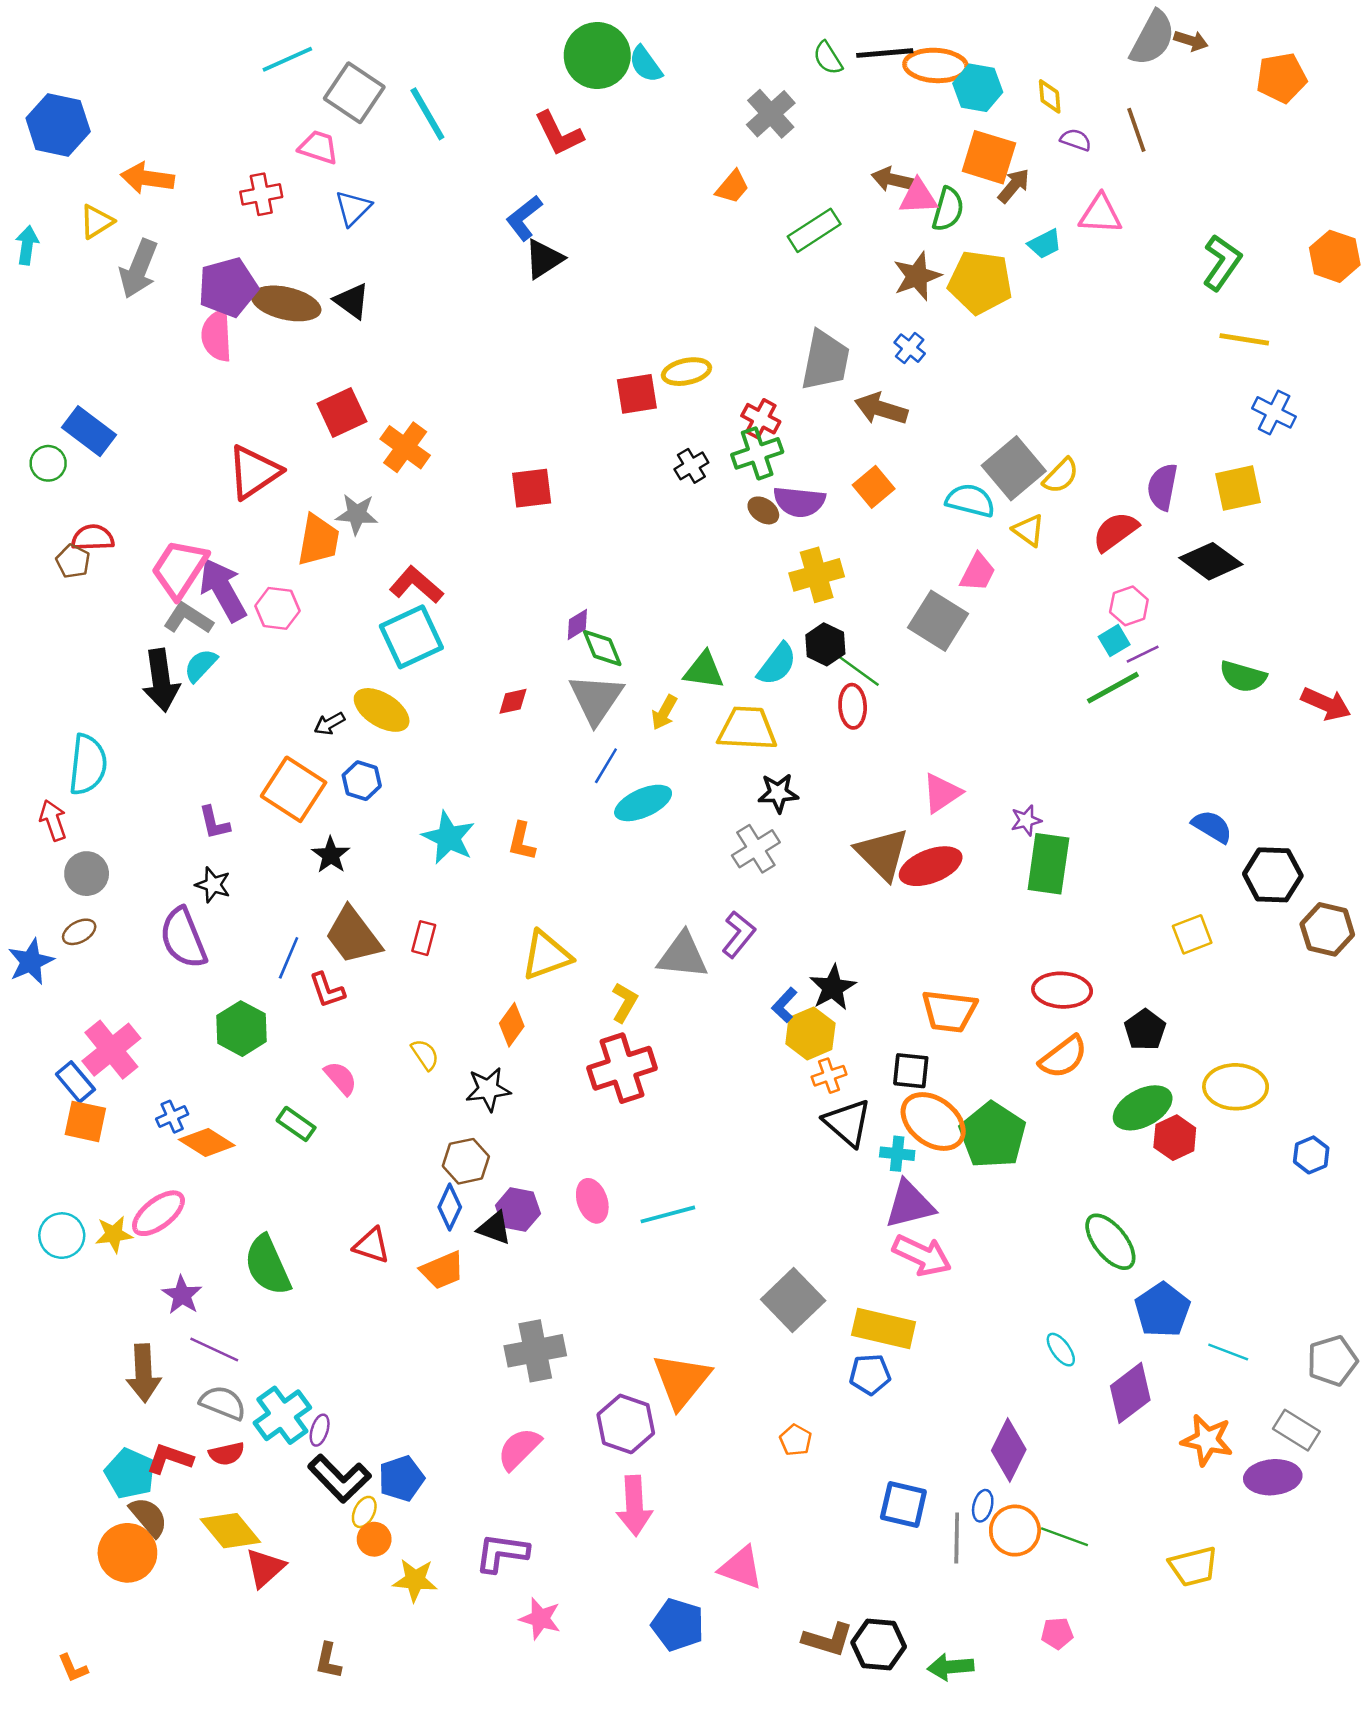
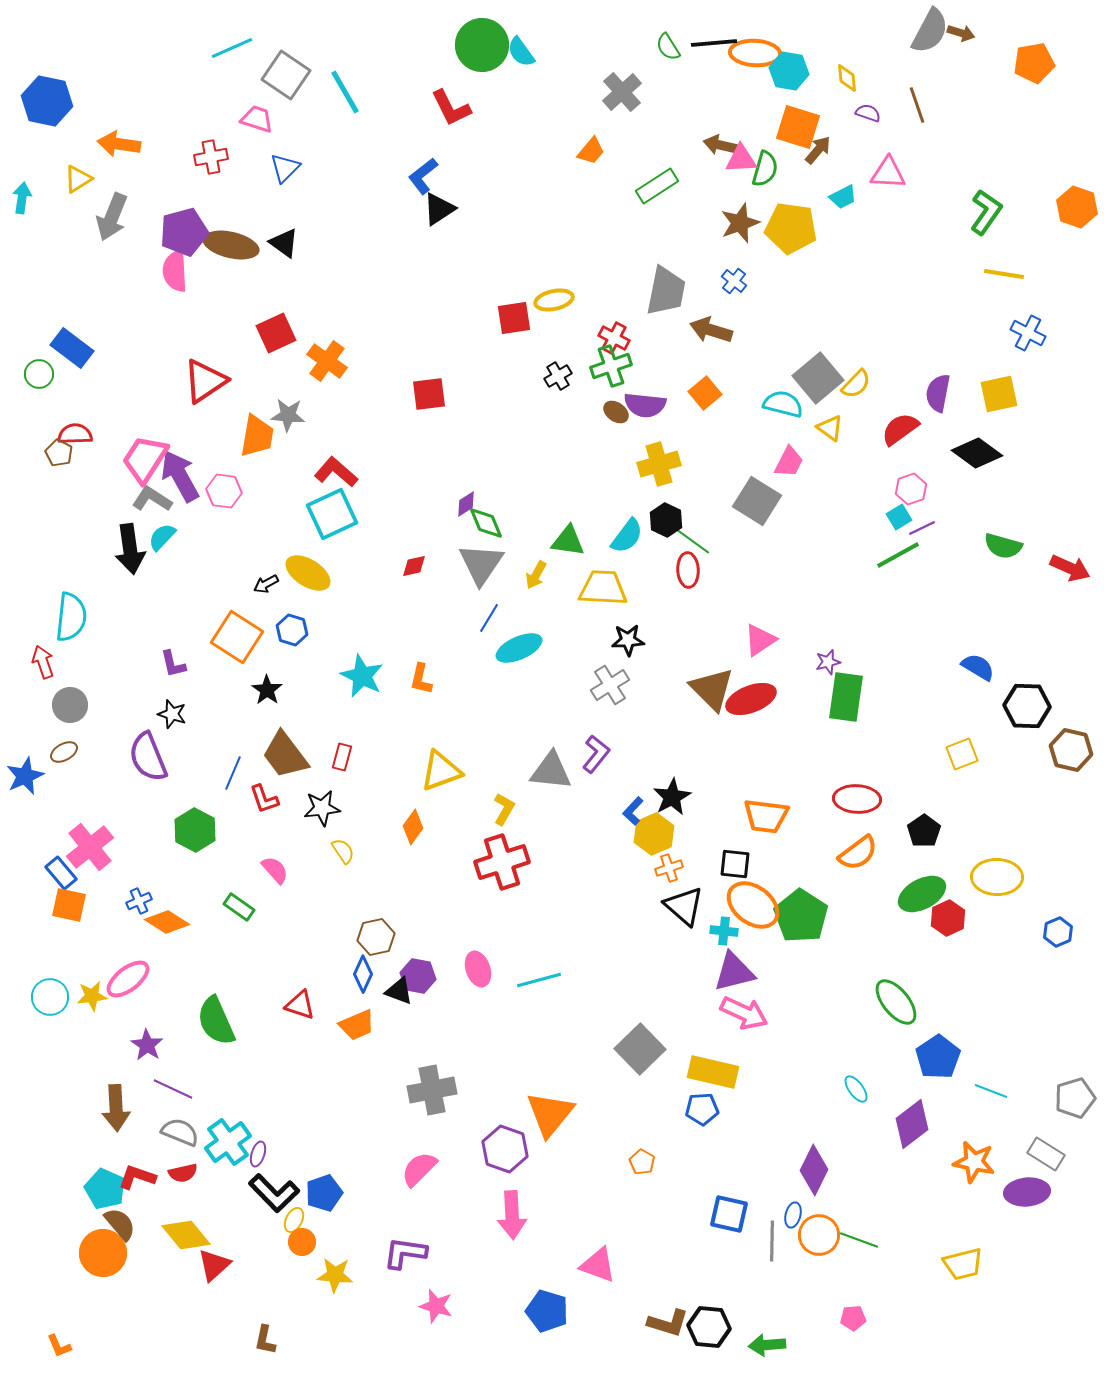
black star: (488, 1089) -> (322, 808), moved

